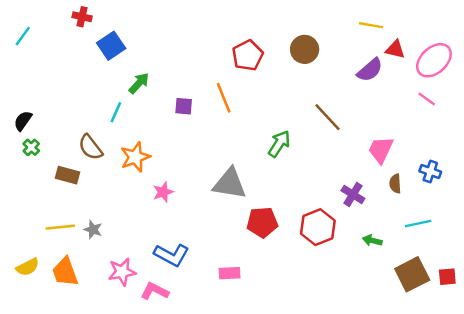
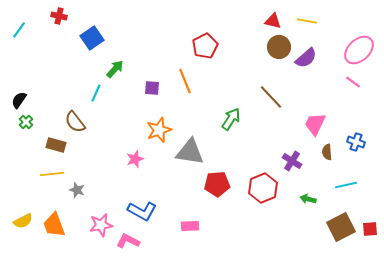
red cross: (82, 17) -> (59, 16), moved
brown circle: (305, 49) -> (279, 47), moved
red triangle: (395, 49) -> (273, 21), moved
orange star: (135, 157) -> (159, 130), moved
yellow line: (60, 227) -> (52, 174), moved

